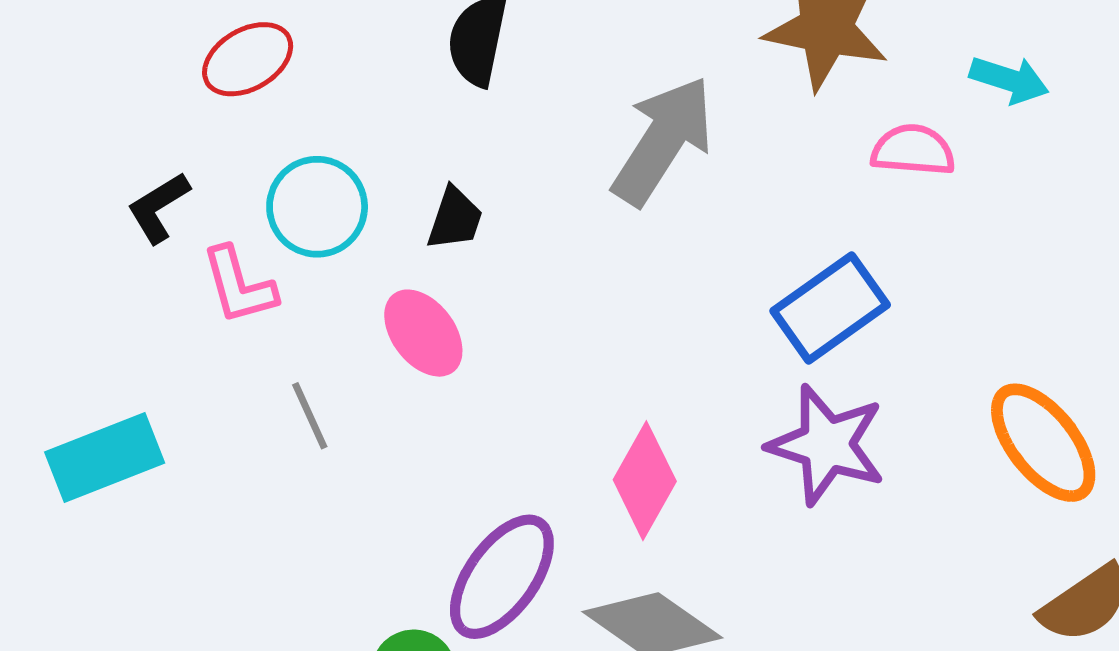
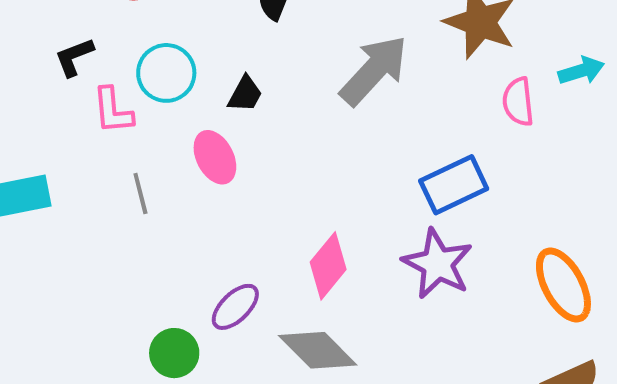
cyan arrow: (1009, 80) -> (581, 71), turned -45
pink semicircle: (913, 150) -> (518, 102), turned -111
purple ellipse: (502, 577) -> (235, 307), size x0.7

